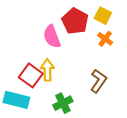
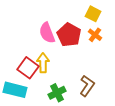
red pentagon: (75, 21) -> (69, 35), moved
brown L-shape: (98, 81) -> (87, 86), moved

